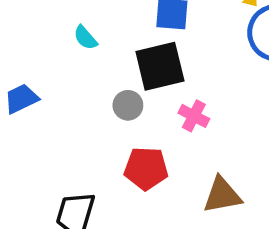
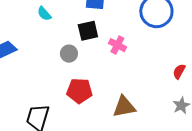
black square: (160, 66) -> (88, 31), size x0.7
pink cross: (194, 116) -> (117, 45), moved

